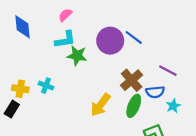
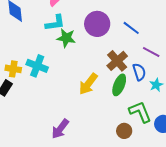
blue line: (134, 37) -> (131, 28), moved
cyan cross: (46, 86) -> (37, 66), size x1.5
blue semicircle: (155, 92) -> (139, 72), turned -102

